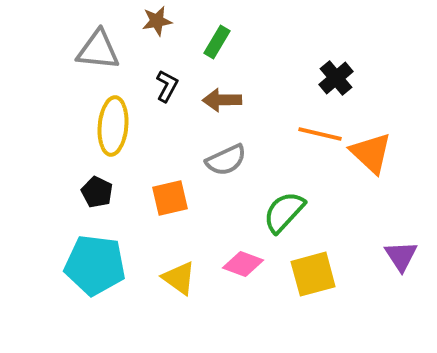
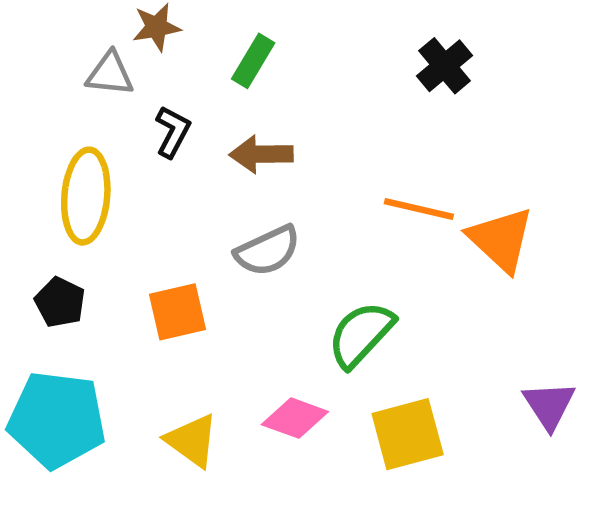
gray triangle: (98, 50) -> (110, 74), moved, size x0.7
black cross: (336, 78) -> (445, 66), moved

